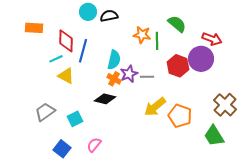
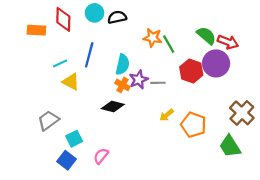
green semicircle: (177, 24) -> (206, 35), moved
red diamond: (66, 41) -> (63, 19), moved
green line: (157, 41) -> (169, 44), turned -30
yellow arrow: (155, 107) -> (167, 115), size x0.6
cyan square: (75, 119) -> (74, 139), moved

